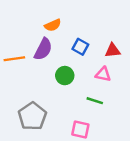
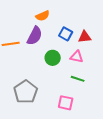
red triangle: (113, 50) -> (85, 37), moved
pink triangle: (103, 74) -> (77, 57), moved

